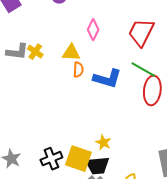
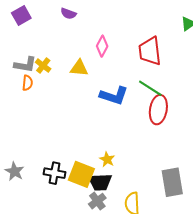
red trapezoid: (141, 32) -> (150, 51), turned -36
orange semicircle: (78, 70) -> (27, 83), moved
black cross: (51, 159) -> (54, 173), turned 30

